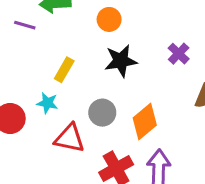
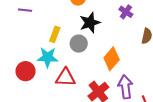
cyan star: (47, 103) -> (48, 57), size x1.5
gray circle: (102, 113) -> (79, 44), moved

